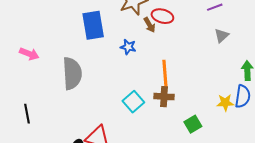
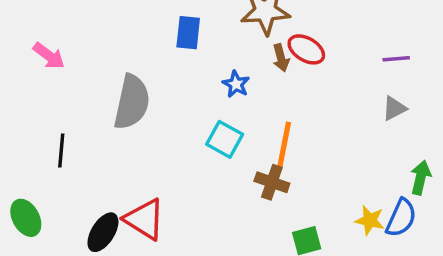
blue rectangle: (93, 25) -> (188, 33), size x0.7
pink arrow: (29, 54) -> (49, 56), moved
cyan square: (133, 102) -> (225, 139), moved, turned -35
black line: (27, 114) -> (61, 151), moved

